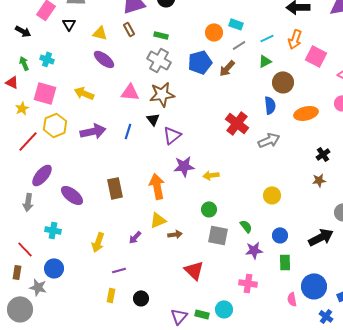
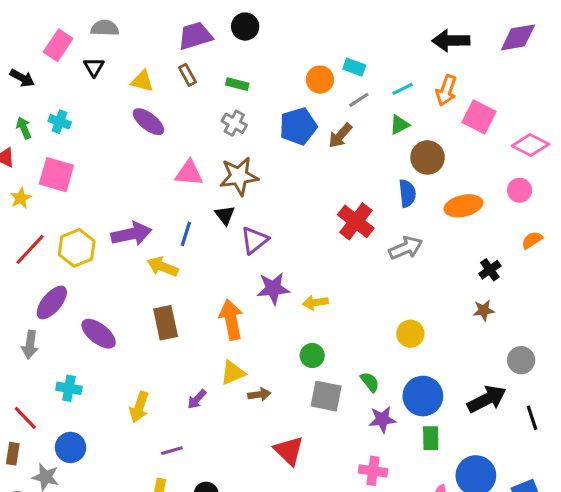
gray cross: (159, 60) -> (234, 123), size x0.7
yellow arrow: (84, 93) -> (162, 267), moved
yellow hexagon: (55, 125) -> (77, 248), moved
blue circle: (280, 235) -> (423, 396), size x1.6

